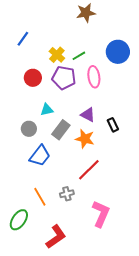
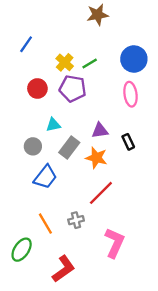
pink ellipse: (94, 77) -> (130, 94), moved
purple triangle: (88, 115) -> (100, 130), turned -35

